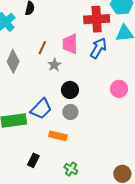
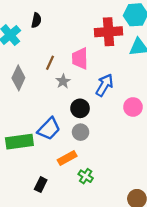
blue arrow: (98, 48) -> (104, 85), moved
orange rectangle: (58, 136) -> (67, 158), turned -42
green cross: (71, 169) -> (86, 176), moved

